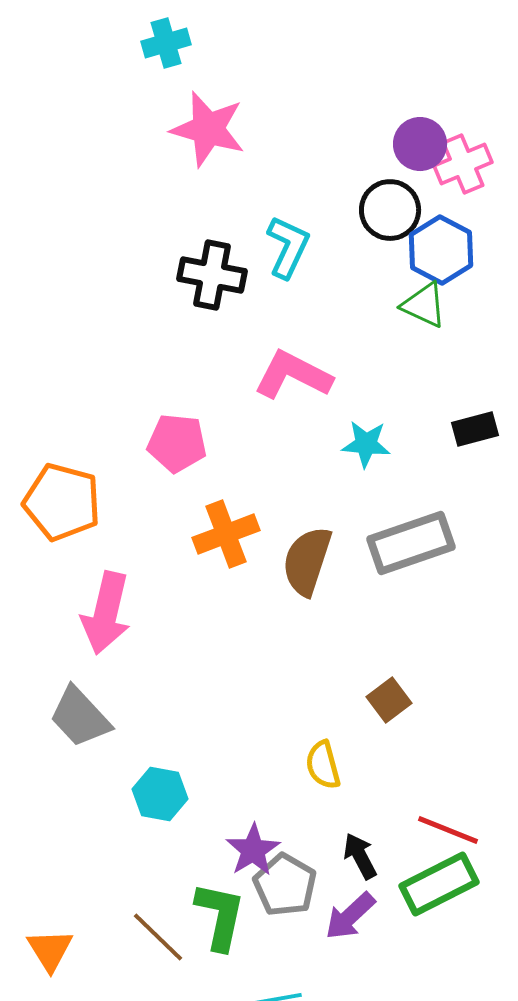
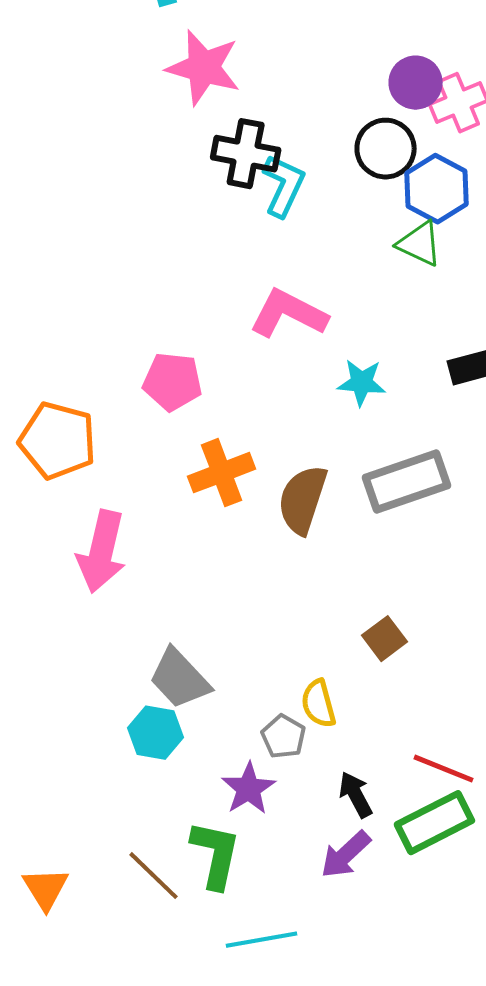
black cross: (212, 275) -> (246, 154), moved
gray trapezoid: (80, 717) -> (180, 679), moved
gray pentagon: (285, 885) -> (284, 737), moved, size x0.7

